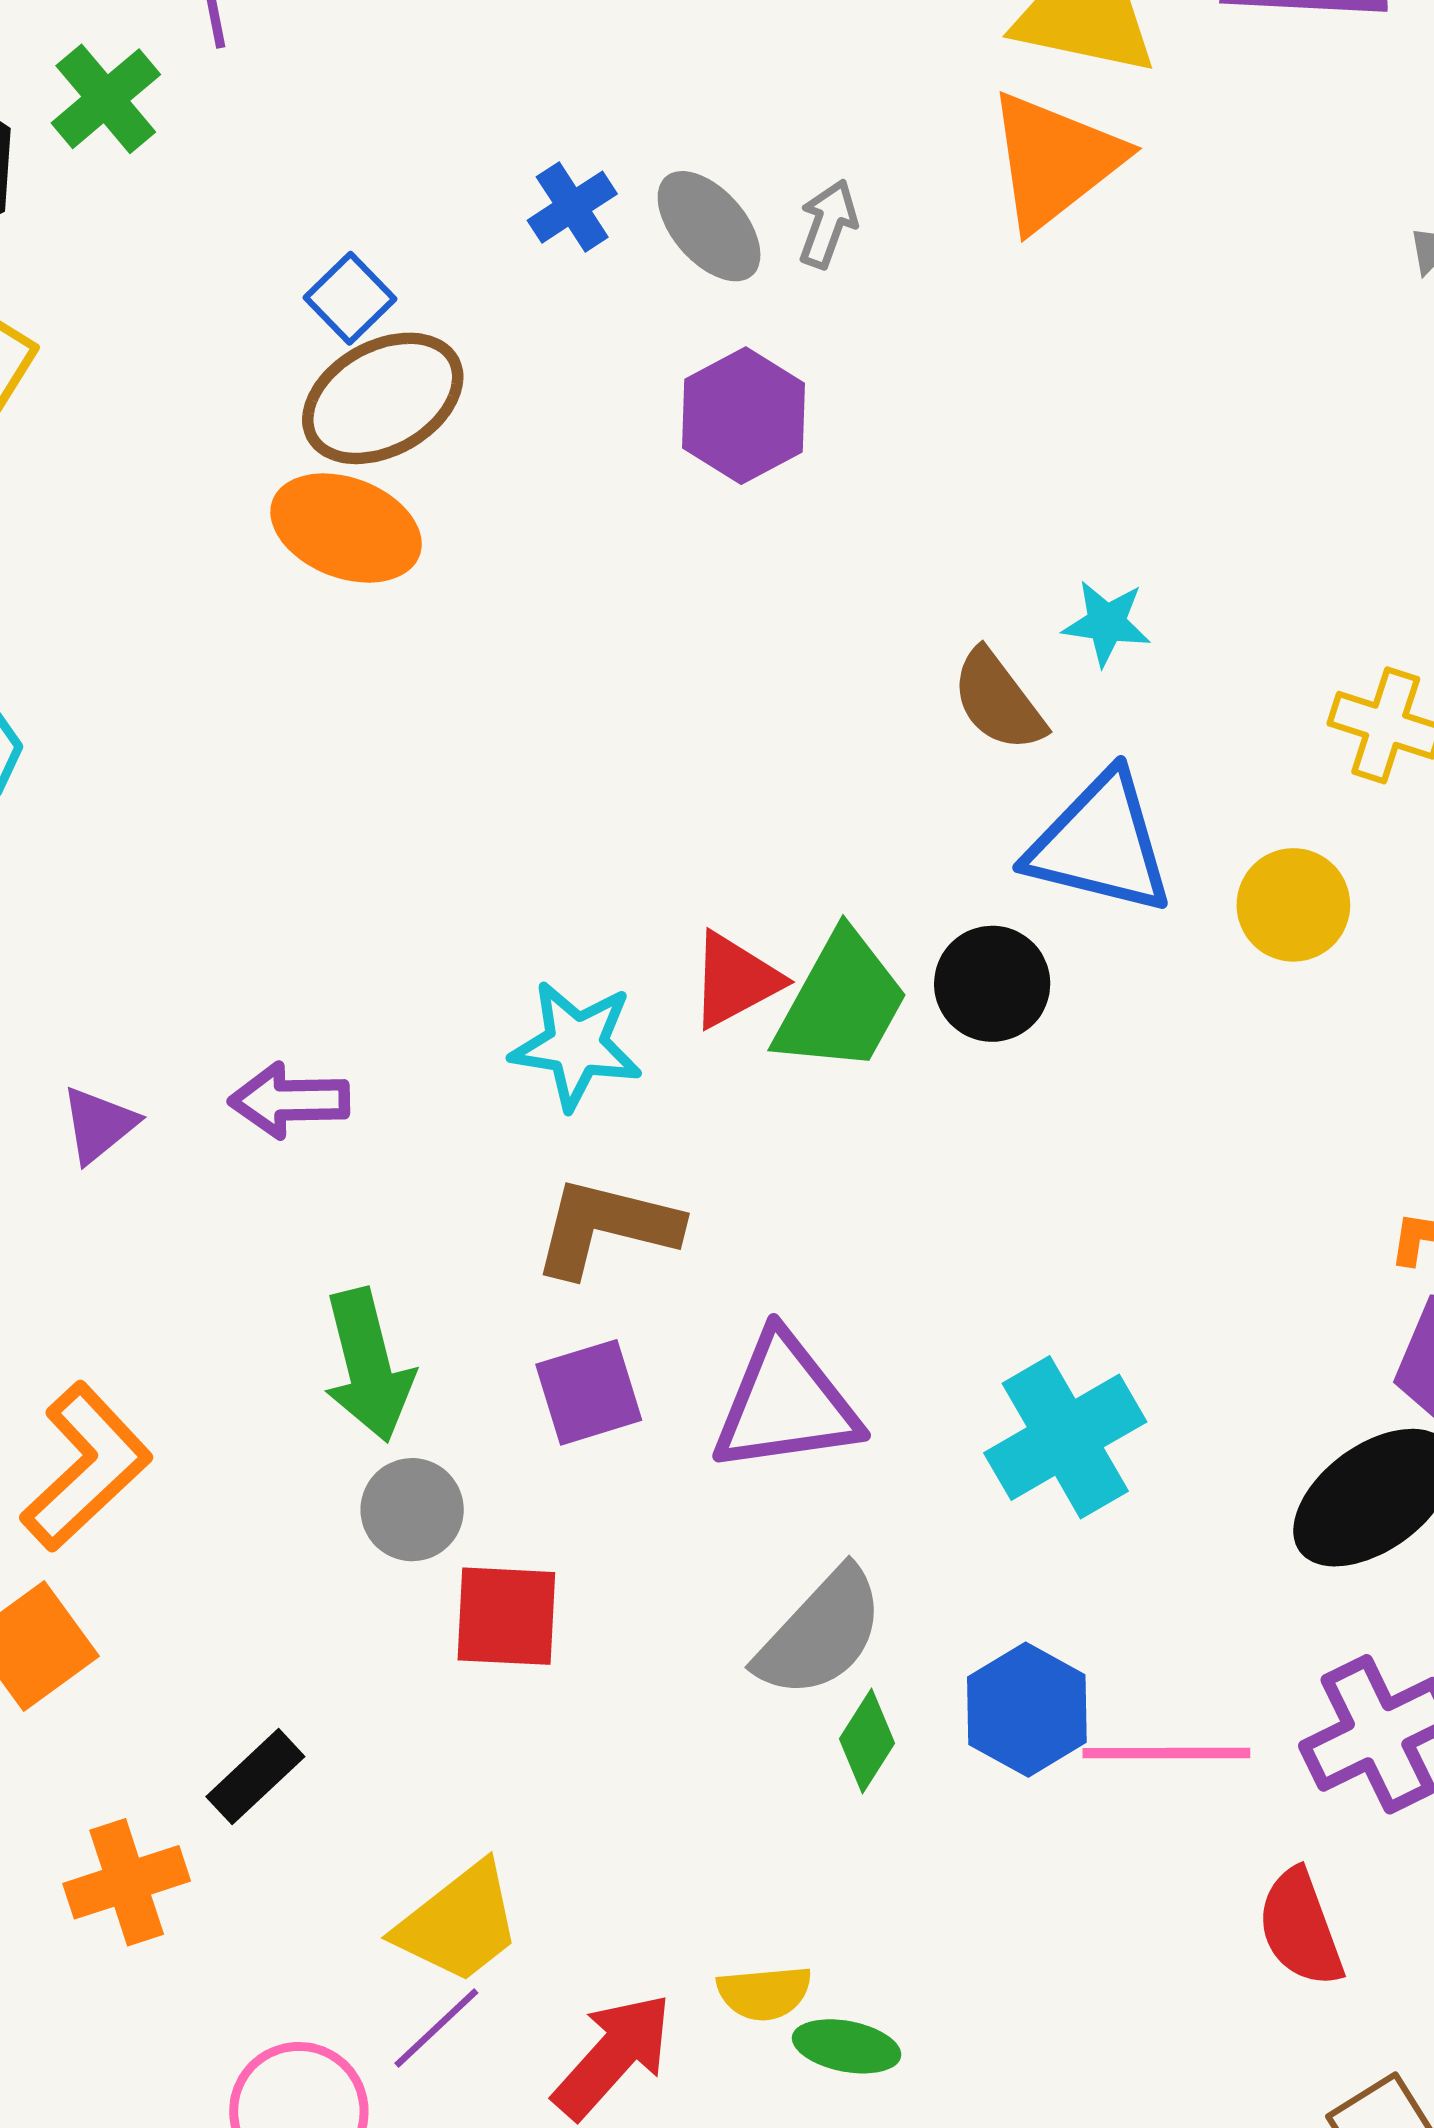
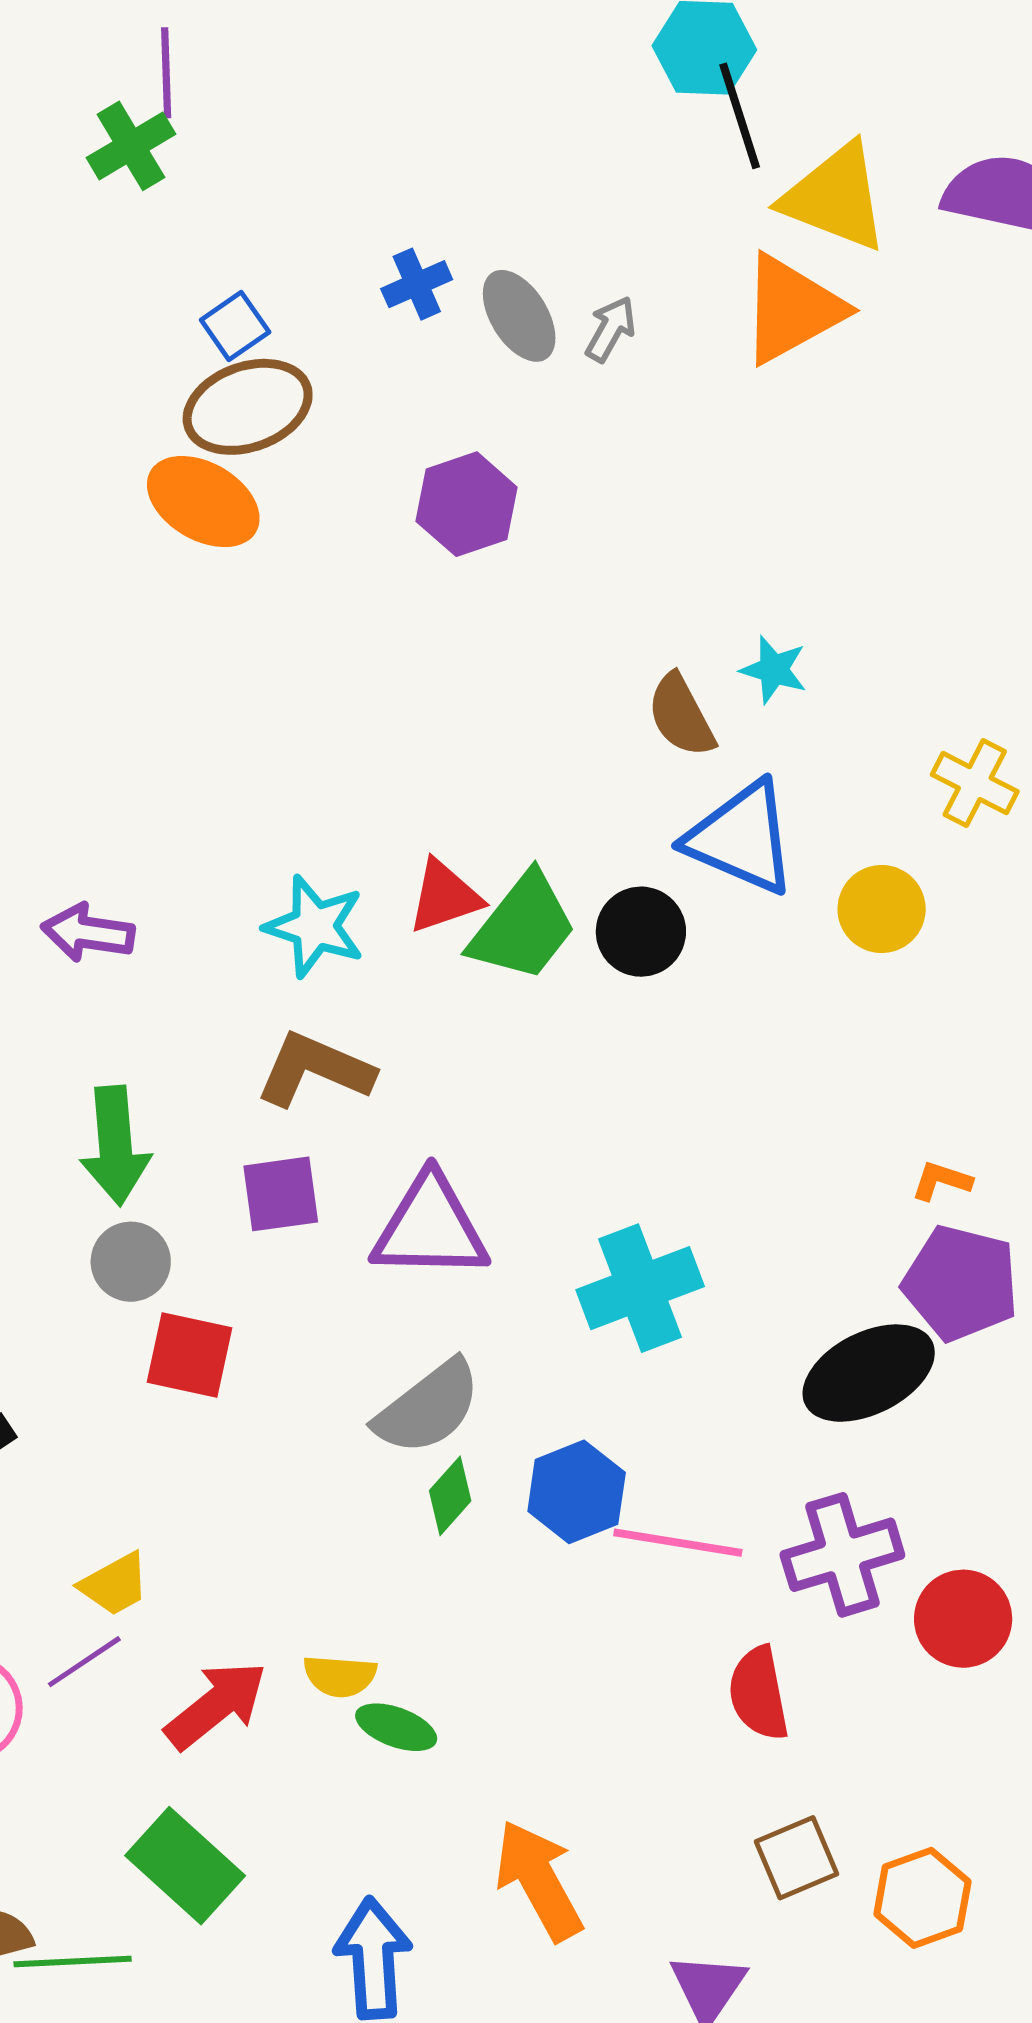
green cross: (106, 99) -> (131, 146), moved
purple hexagon: (744, 416) -> (467, 504), moved
yellow trapezoid: (459, 1923) -> (115, 1584), size x0.7

